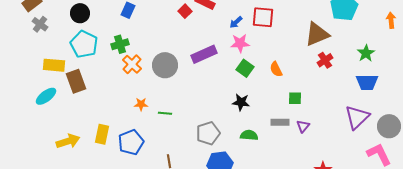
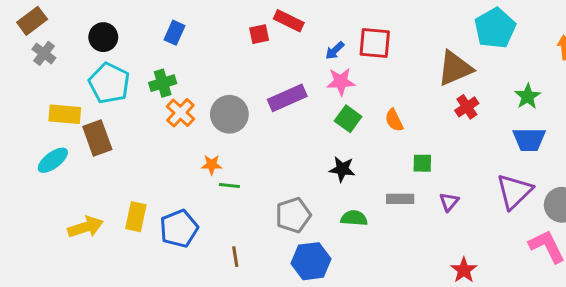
red square: (185, 11) -> (259, 34), turned 32
orange star: (141, 104) -> (212, 165), moved
purple triangle: (303, 126) -> (449, 202), moved

